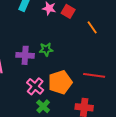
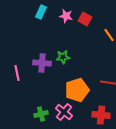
pink cross: (35, 86) -> (64, 112), moved
green cross: (43, 106) -> (41, 114), moved, turned 32

